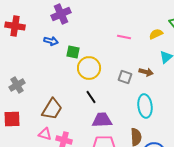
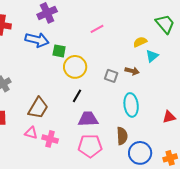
yellow semicircle: (156, 34) -> (140, 42), moved
pink line: (124, 37) -> (97, 29), moved, turned -40
blue arrow: (51, 41) -> (37, 40), size x1.6
black line: (91, 97) -> (77, 96), turned 64

